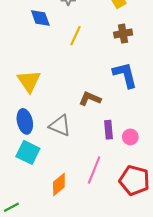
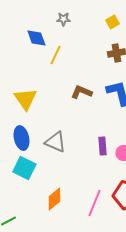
yellow line: (75, 36) -> (55, 55), moved
brown L-shape: (90, 99) -> (81, 92), moved
pink line: (94, 170) -> (94, 203), moved

